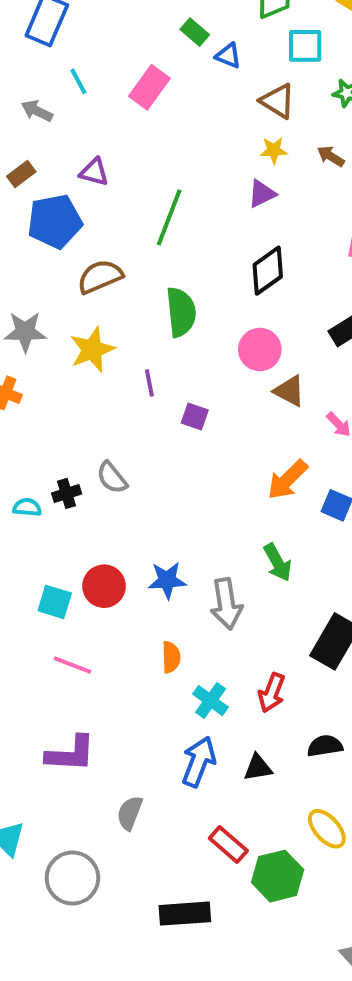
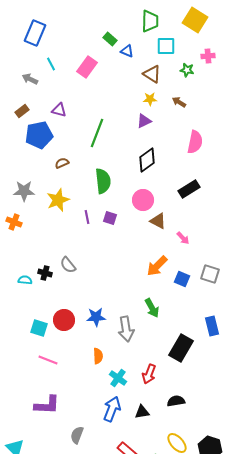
brown semicircle: (100, 277) -> (62, 163), size x0.6
purple square: (195, 417) -> (110, 218), moved
black cross: (67, 493) -> (45, 273), turned 32

